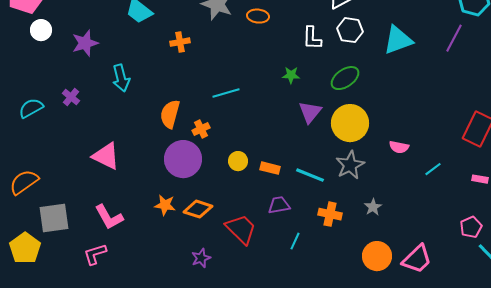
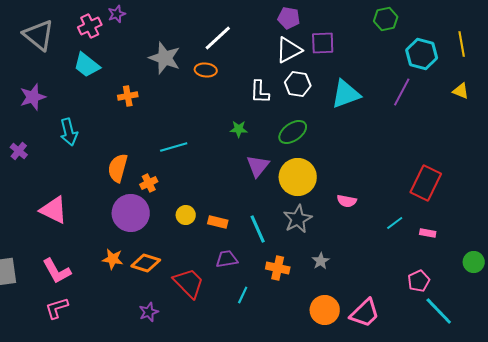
cyan line: (433, 169) -> (395, 223), moved
cyan line: (310, 175) -> (258, 229), turned 44
pink L-shape: (95, 254) -> (57, 308), moved

